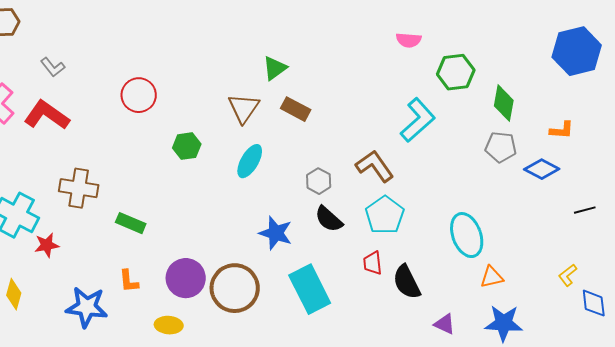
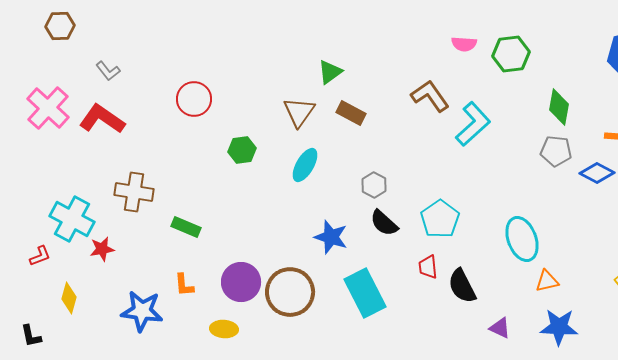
green hexagon: (456, 72) -> (511, 54), moved
brown L-shape: (375, 166) -> (430, 96), moved

